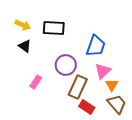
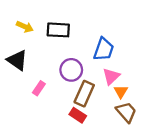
black triangle: (25, 46) -> (17, 60), moved, size x1.5
red rectangle: (87, 107) -> (78, 115), moved

